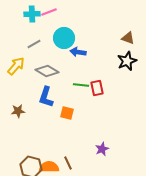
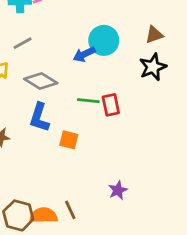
cyan circle: (64, 38) -> (104, 40), moved
brown triangle: (128, 38) -> (154, 35), turned -40
blue arrow: (78, 52) -> (84, 54), turned -35

